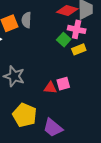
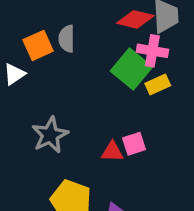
green square: (64, 40) -> (131, 69), size x1.6
gray star: (14, 76) -> (50, 135), turned 30

